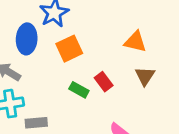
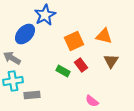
blue ellipse: (27, 39) -> (25, 34), turned 40
orange square: (69, 49) -> (74, 41), moved

